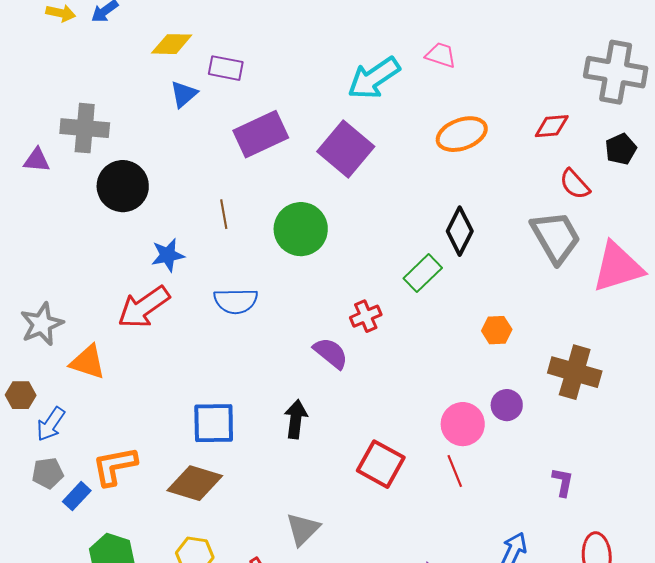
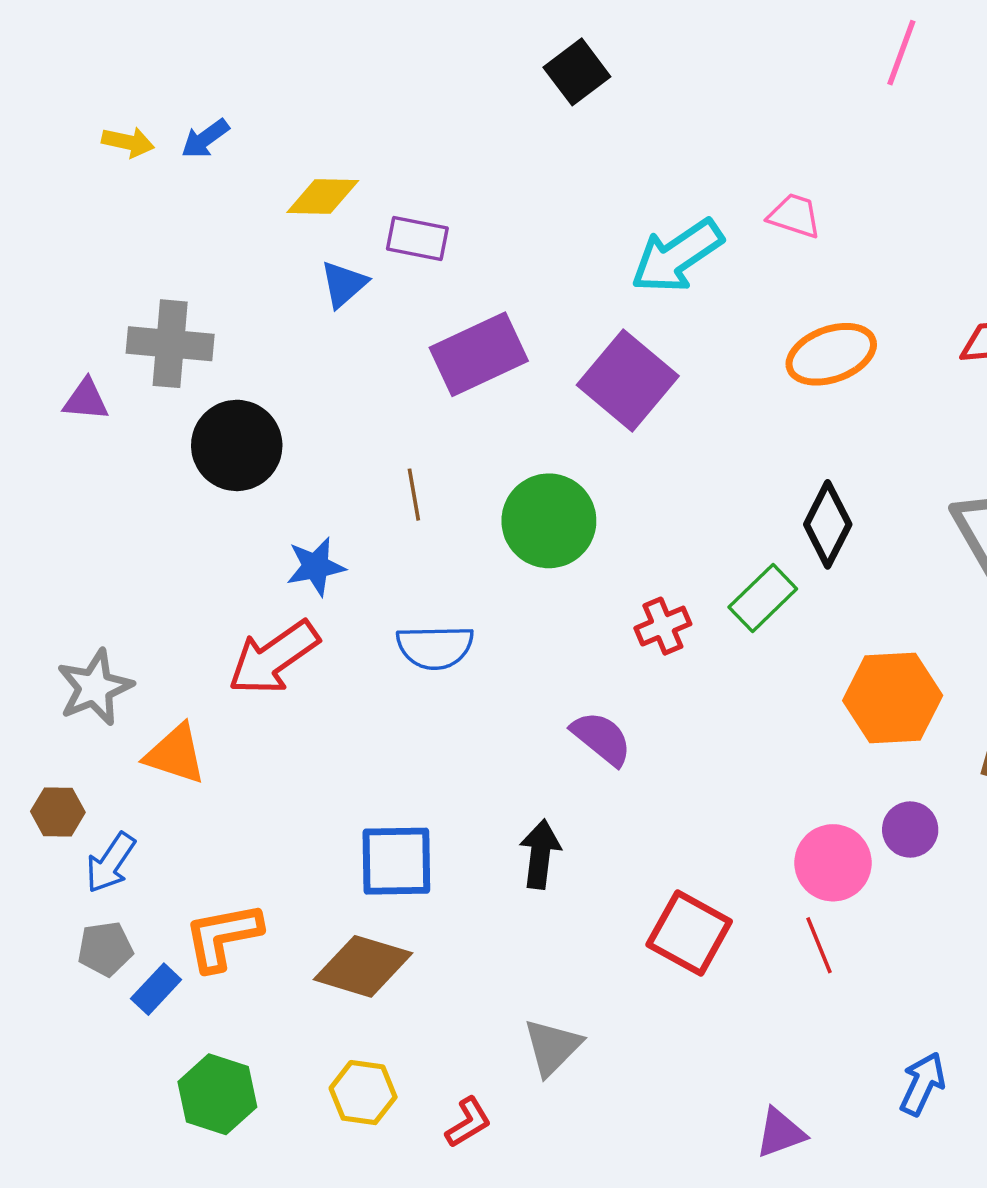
red cross: (366, 316) -> (663, 626), moved
orange hexagon: (497, 330) -> (893, 698), size x1.8

